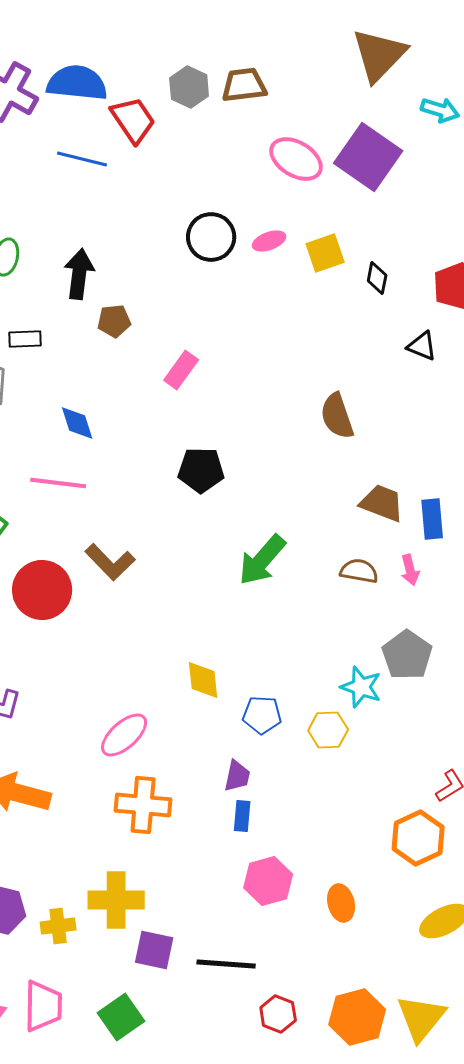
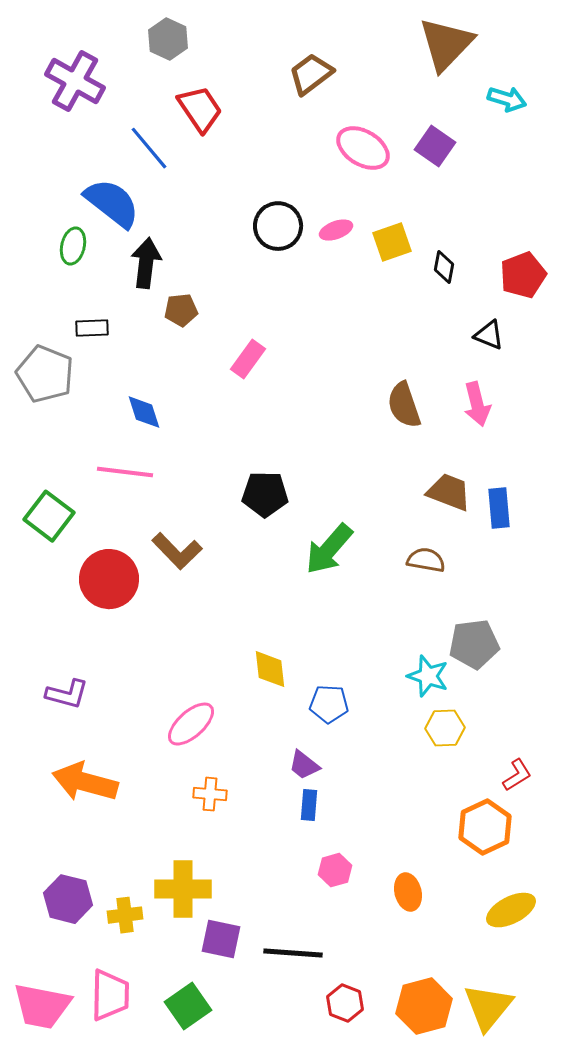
blue semicircle: (77, 83) -> (112, 203), moved, turned 32
brown trapezoid: (244, 85) -> (311, 74), turned -30
gray hexagon: (189, 87) -> (168, 39), moved
purple square: (368, 157) -> (435, 146), size x0.6
blue line: (82, 159) -> (149, 148), turned 36
black pentagon: (201, 470) -> (265, 494), moved
pink arrow: (410, 570) -> (477, 404), moved, size x1.4
gray pentagon: (407, 655) -> (474, 644), turned 30
yellow hexagon: (328, 730) -> (445, 728), moved
purple trapezoid: (237, 776) -> (304, 765), turned 116
orange cross: (143, 805) -> (210, 794), size x0.6
pink hexagon: (268, 881) -> (335, 870), size x0.7

